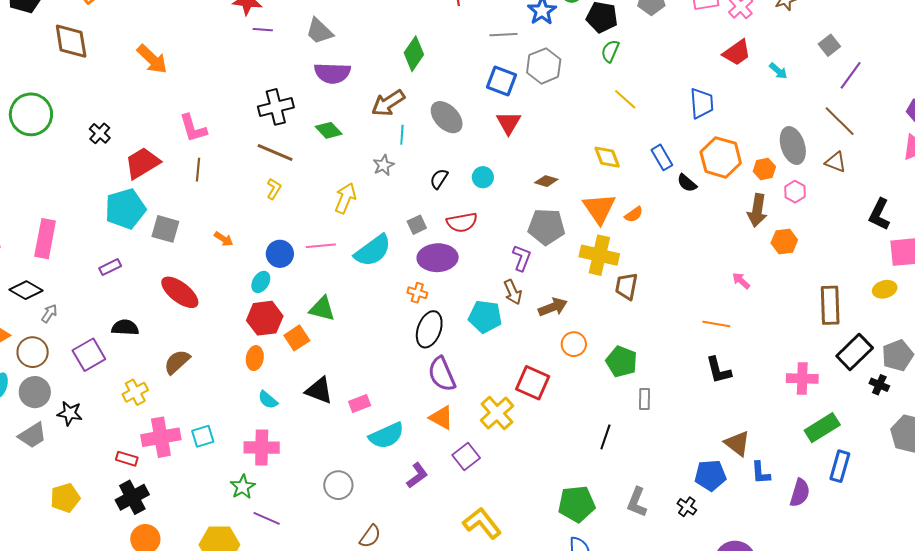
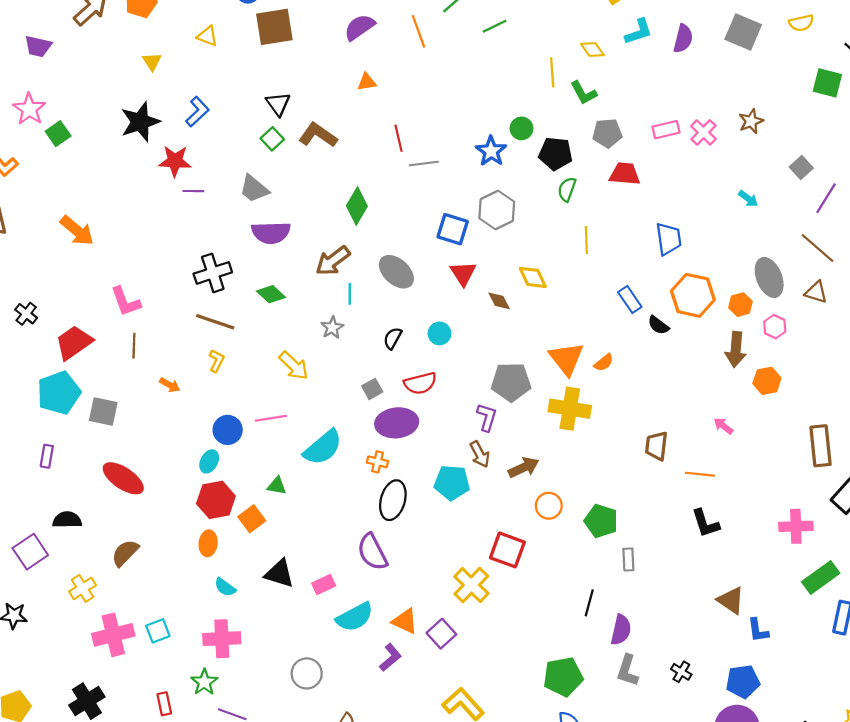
gray line: (503, 35) -> (424, 163), moved
red trapezoid: (737, 53) -> (625, 174), moved, turned -136
yellow line: (625, 99) -> (586, 240), turned 50
yellow diamond: (607, 157) -> (533, 277), moved
brown diamond: (546, 181) -> (499, 301), moved, turned 50
yellow arrow: (345, 198) -> (294, 366), turned 116
orange arrow: (224, 239) -> (170, 385), moved
cyan semicircle: (373, 251) -> (323, 447), moved
purple rectangle: (110, 267) -> (47, 456), turned -50
brown trapezoid: (626, 286) -> (656, 446), moved
green triangle: (322, 309) -> (277, 486), size x0.7
purple semicircle: (442, 374) -> (372, 552), moved
orange triangle: (441, 418) -> (405, 621), moved
red rectangle: (127, 459) -> (164, 704), moved, turned 65
blue pentagon: (710, 475) -> (743, 682), moved
purple semicircle: (800, 493) -> (621, 630), moved

